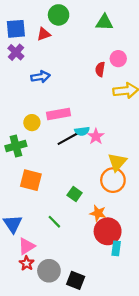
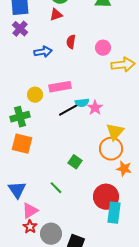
red triangle: (44, 34) -> (56, 15), moved
pink circle: (118, 59) -> (103, 48), moved
red semicircle: (100, 69) -> (71, 42), moved
orange square: (31, 180) -> (22, 144), moved
orange star: (98, 213) -> (124, 169), moved
cyan rectangle: (116, 248) -> (114, 213), size x1.5

